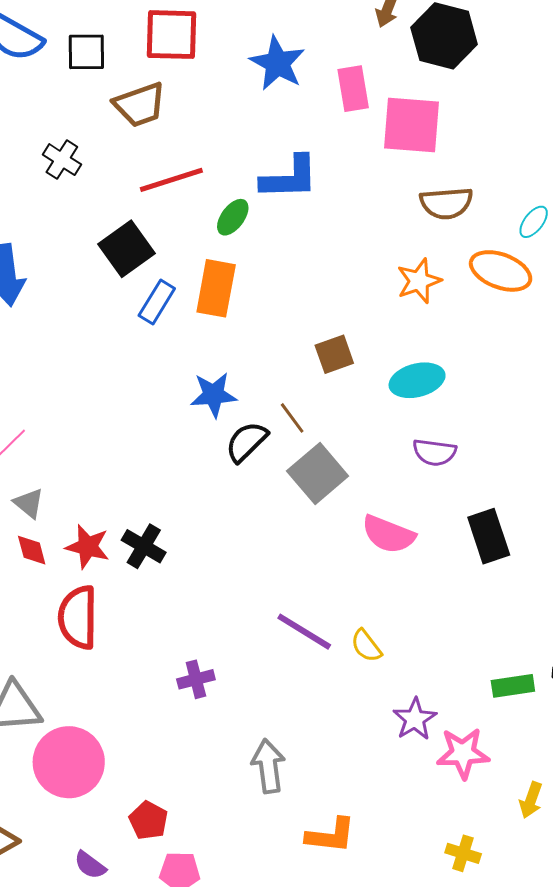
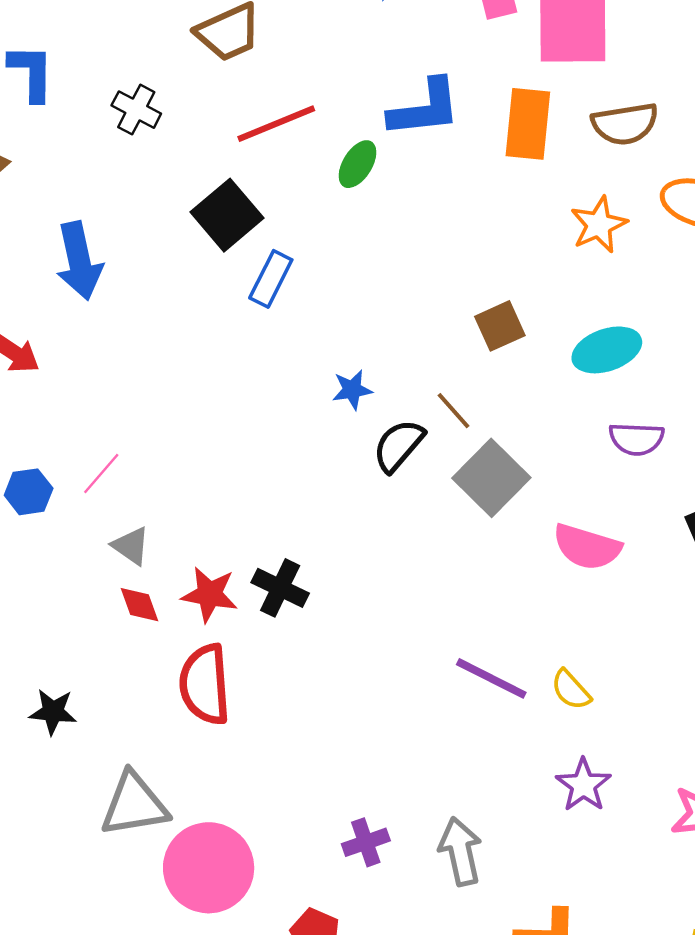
orange rectangle: (216, 288) -> (528, 124), moved
blue star: (214, 395) -> (352, 390), size x0.7
purple cross: (196, 679) -> (366, 842), moved
purple star: (415, 719) -> (583, 785), moved

